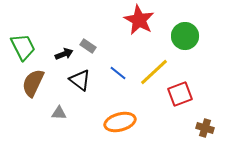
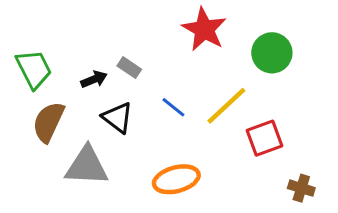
gray triangle: (59, 113) -> (87, 166), size x2.0

